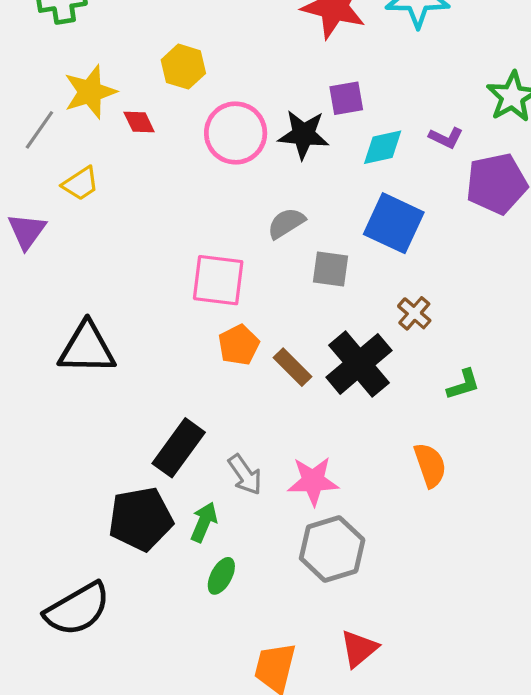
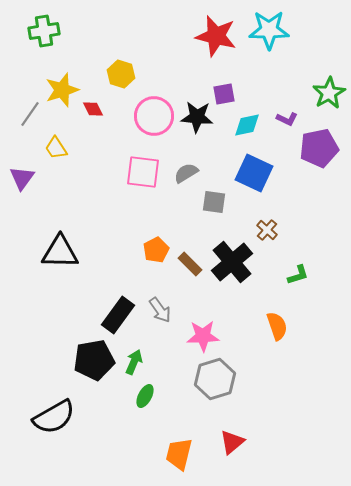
yellow trapezoid: (81, 184) -> (56, 148), turned 90
pink square: (218, 280) -> (143, 172), moved
gray arrow: (245, 475) -> (160, 310), moved

